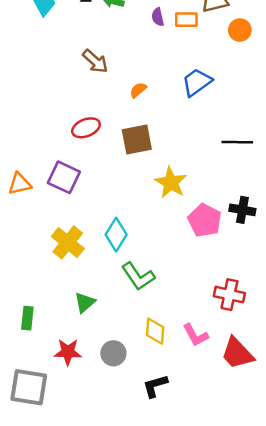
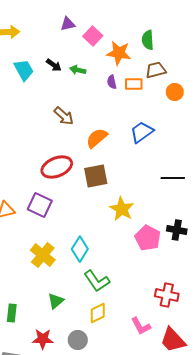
orange semicircle: (138, 90) -> (97, 138), size x1.6
red ellipse: (86, 128) -> (57, 167), size x1.4
yellow diamond: (155, 331) -> (98, 313), moved, turned 60

